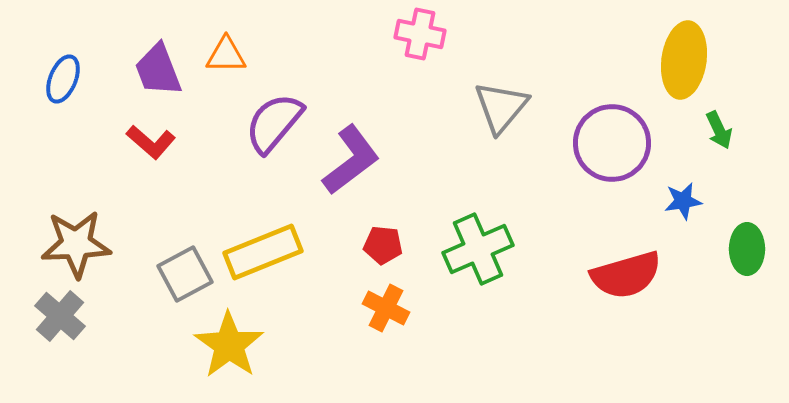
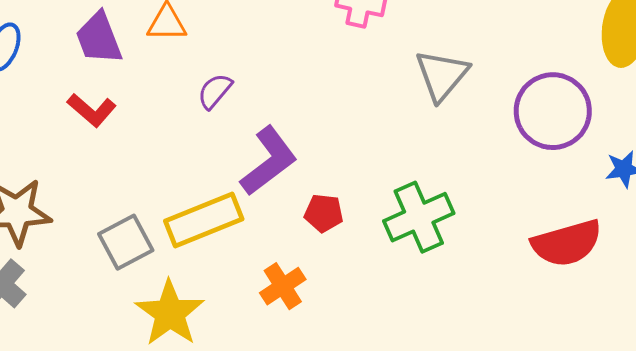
purple semicircle: (274, 123) -> (215, 91), size x0.6
purple L-shape: (351, 160) -> (269, 161), moved
orange cross: (386, 308) -> (283, 286), moved, turned 30

